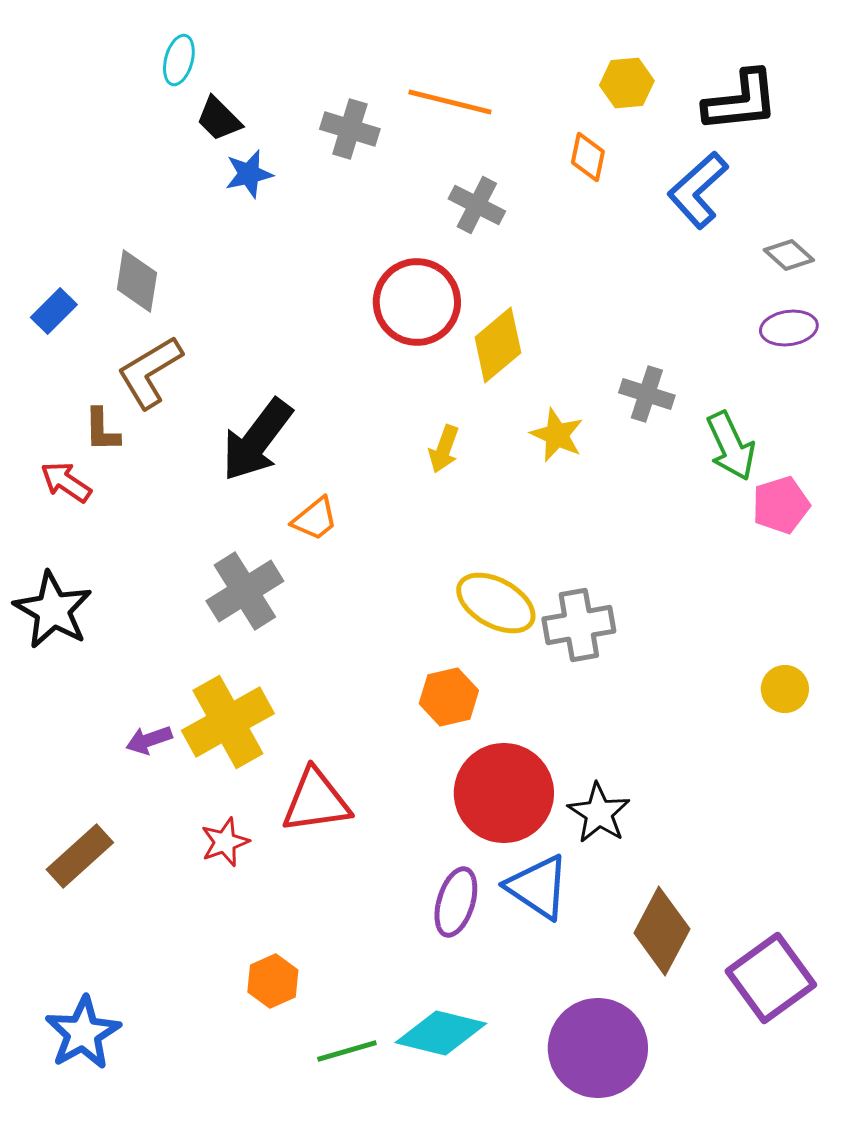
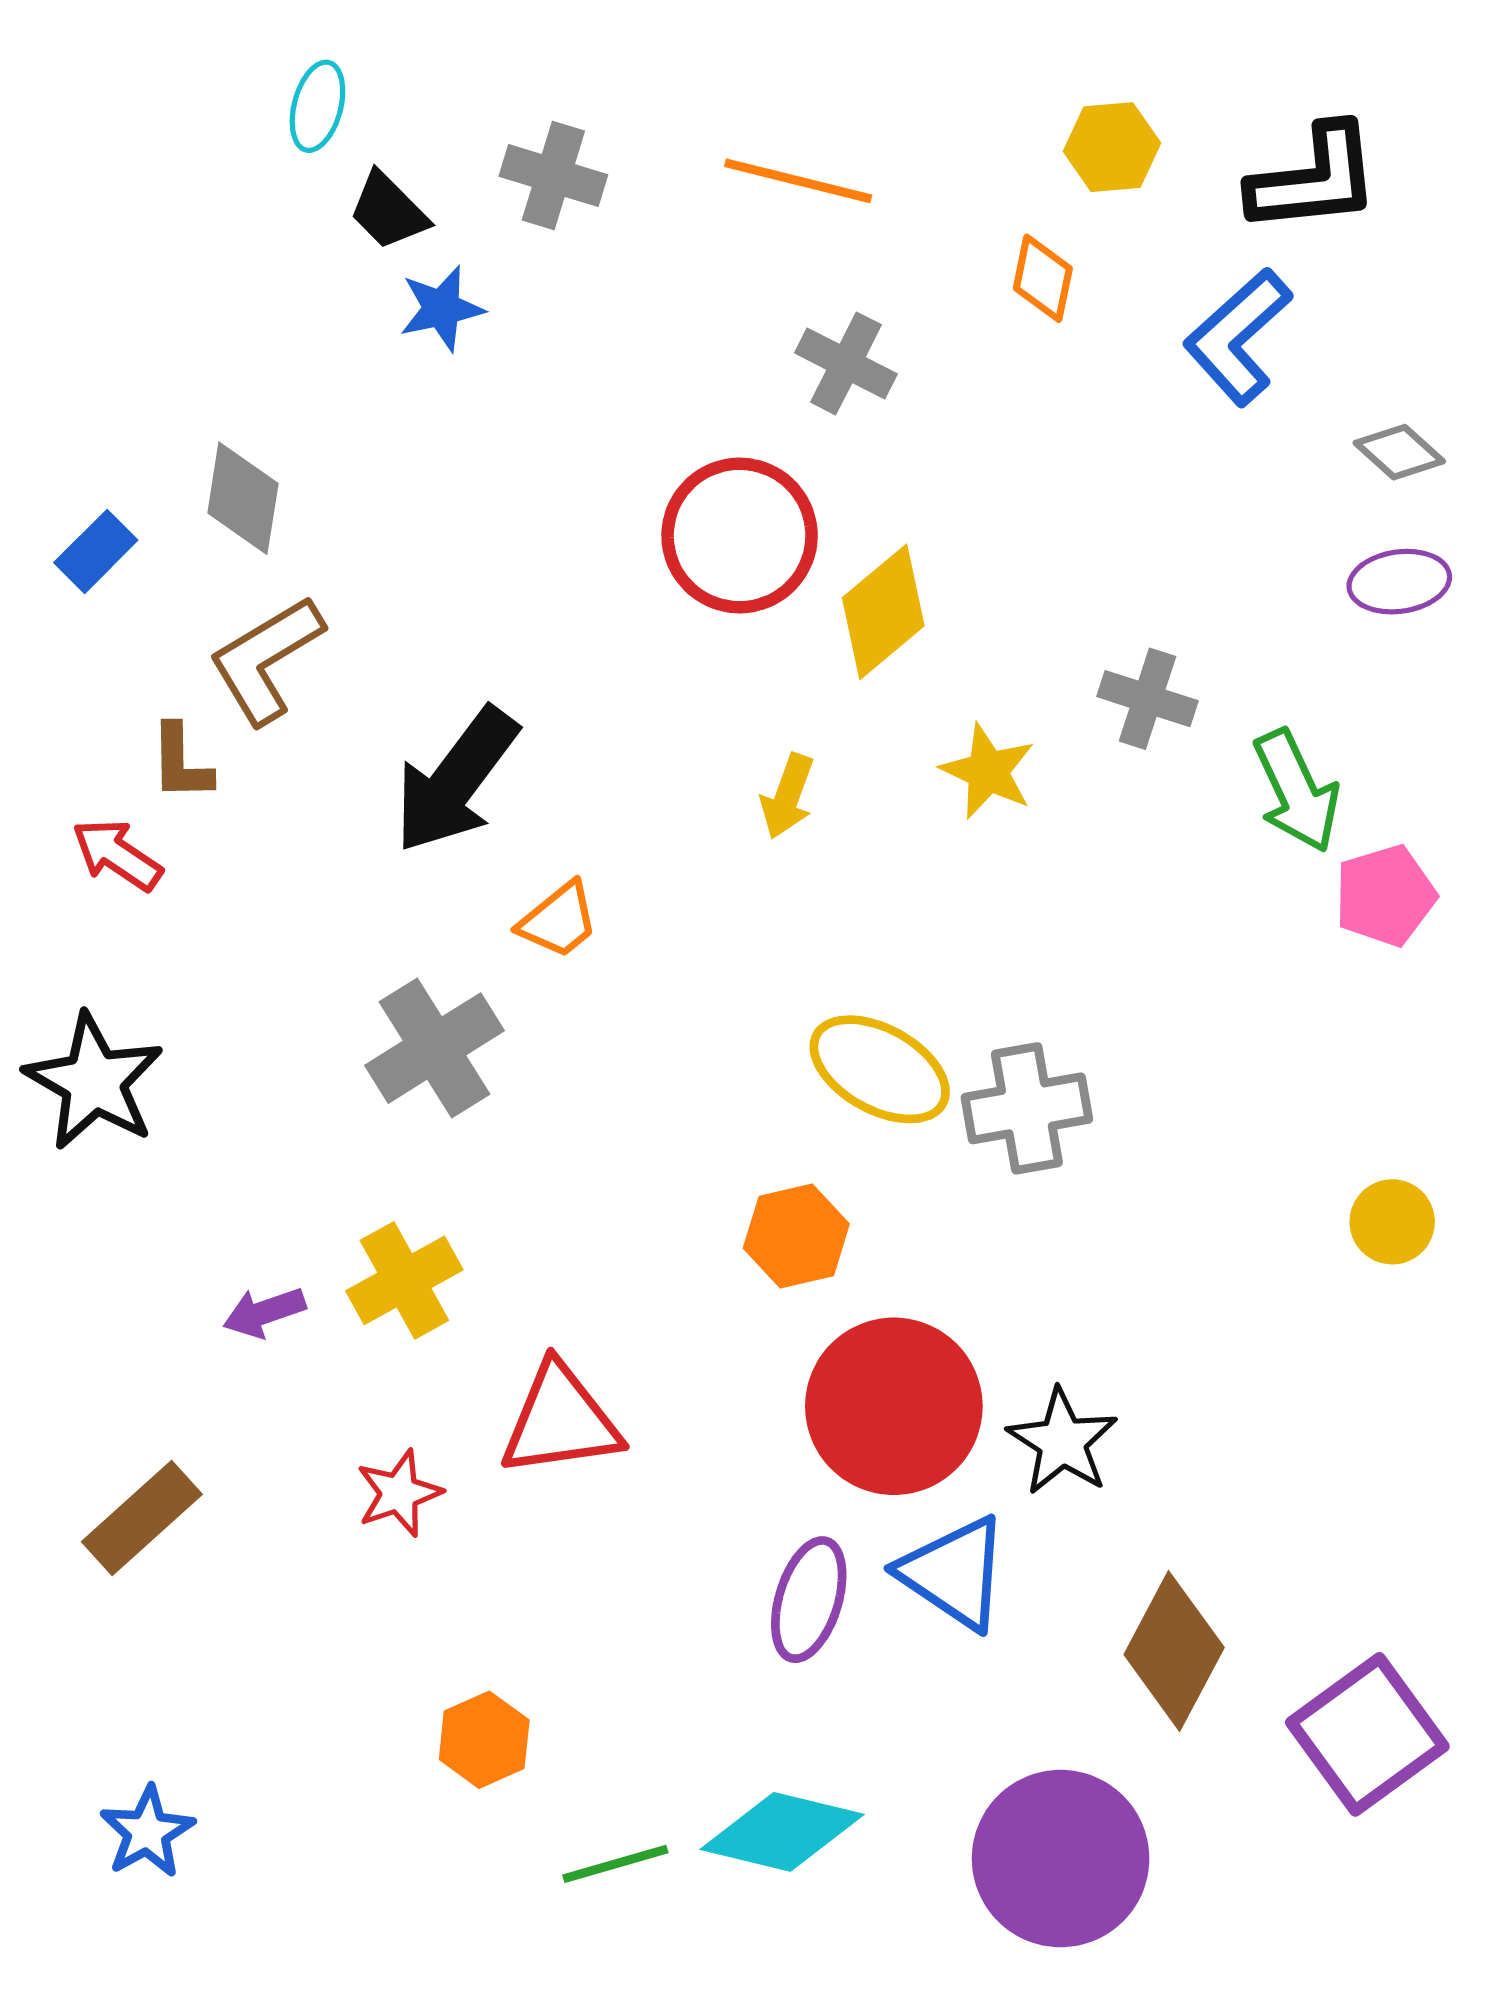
gray cross: (350, 129) -> (553, 175), moved
yellow cross: (228, 722) -> (404, 1280), size x0.7
blue star: (83, 1033) -> (147, 1832), size x0.7

